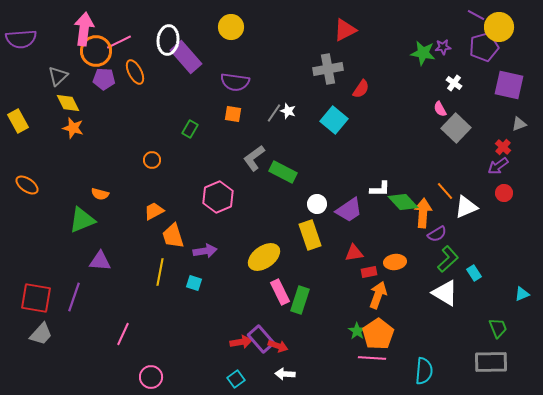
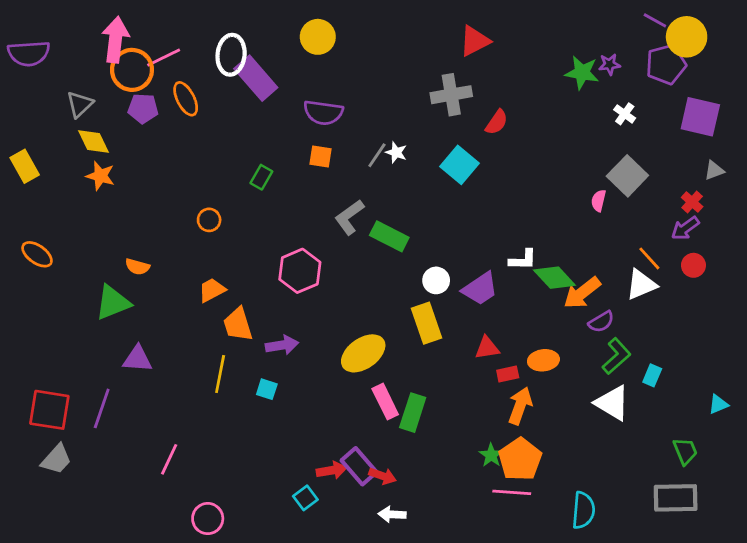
pink semicircle: (440, 109) -> (599, 201), moved, turned 42
orange line: (445, 191) -> (649, 258), moved
orange arrow: (423, 213) -> (582, 293), turned -132
cyan rectangle: (474, 273) -> (652, 375), turned 56
cyan square: (236, 379) -> (305, 498), moved

